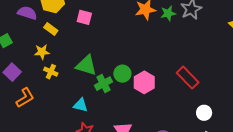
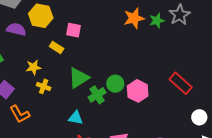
yellow rectangle: (51, 29) -> (57, 48), moved
green triangle: (86, 65) -> (79, 78), turned -45
orange L-shape: (25, 98) -> (20, 114), turned 95

